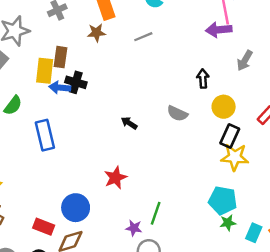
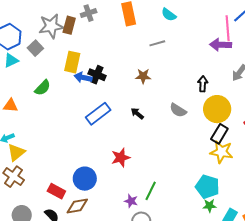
brown star: (96, 33) -> (143, 76), moved
brown rectangle: (61, 57) -> (69, 25), moved
yellow circle: (224, 107) -> (217, 109), size x1.4
blue rectangle: (45, 135) -> (98, 114), moved, turned 60

